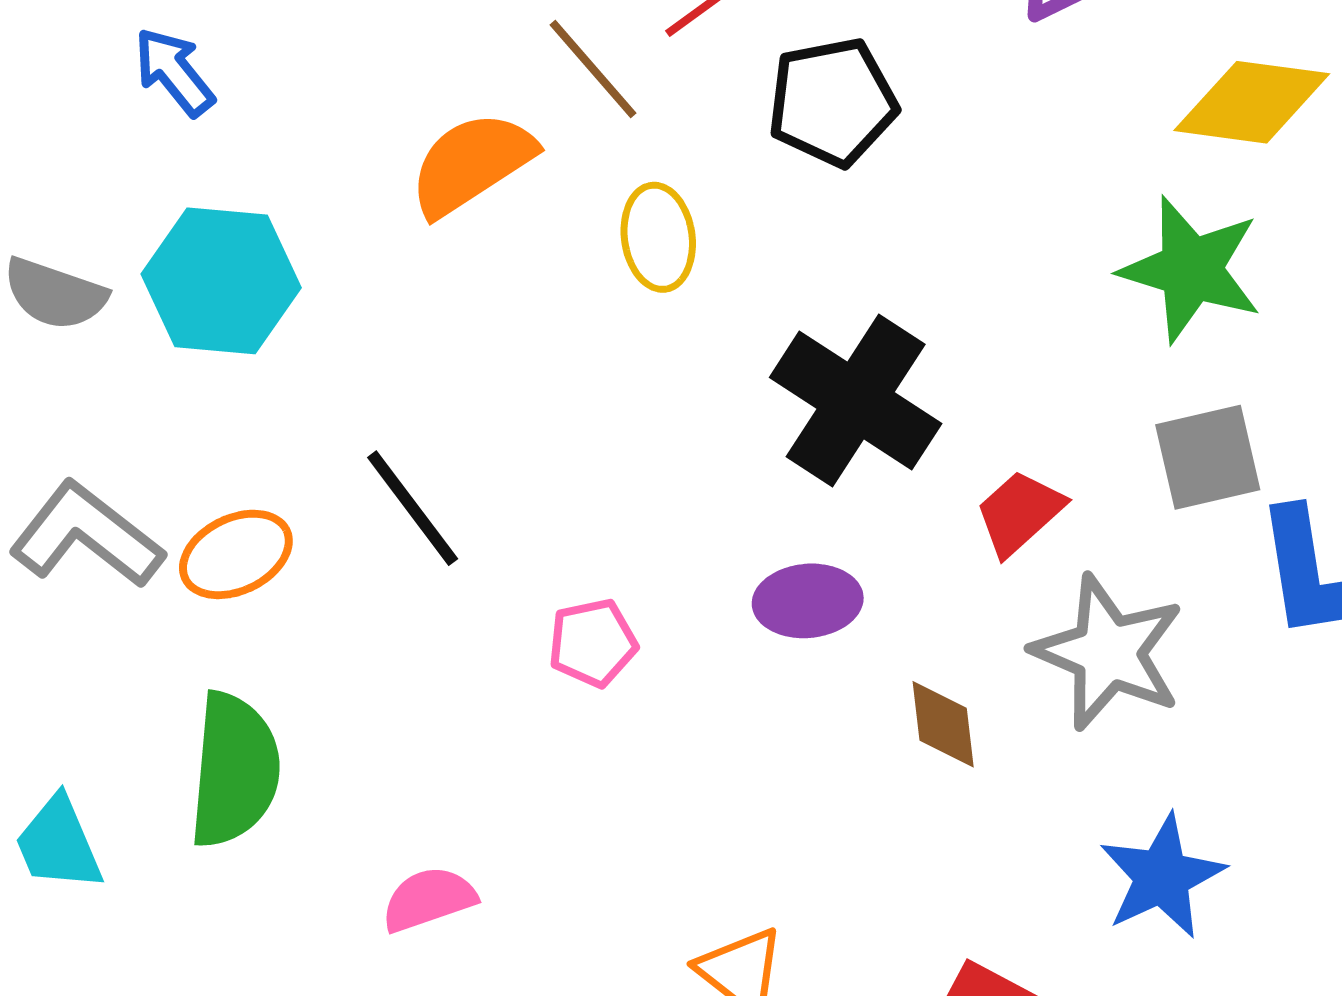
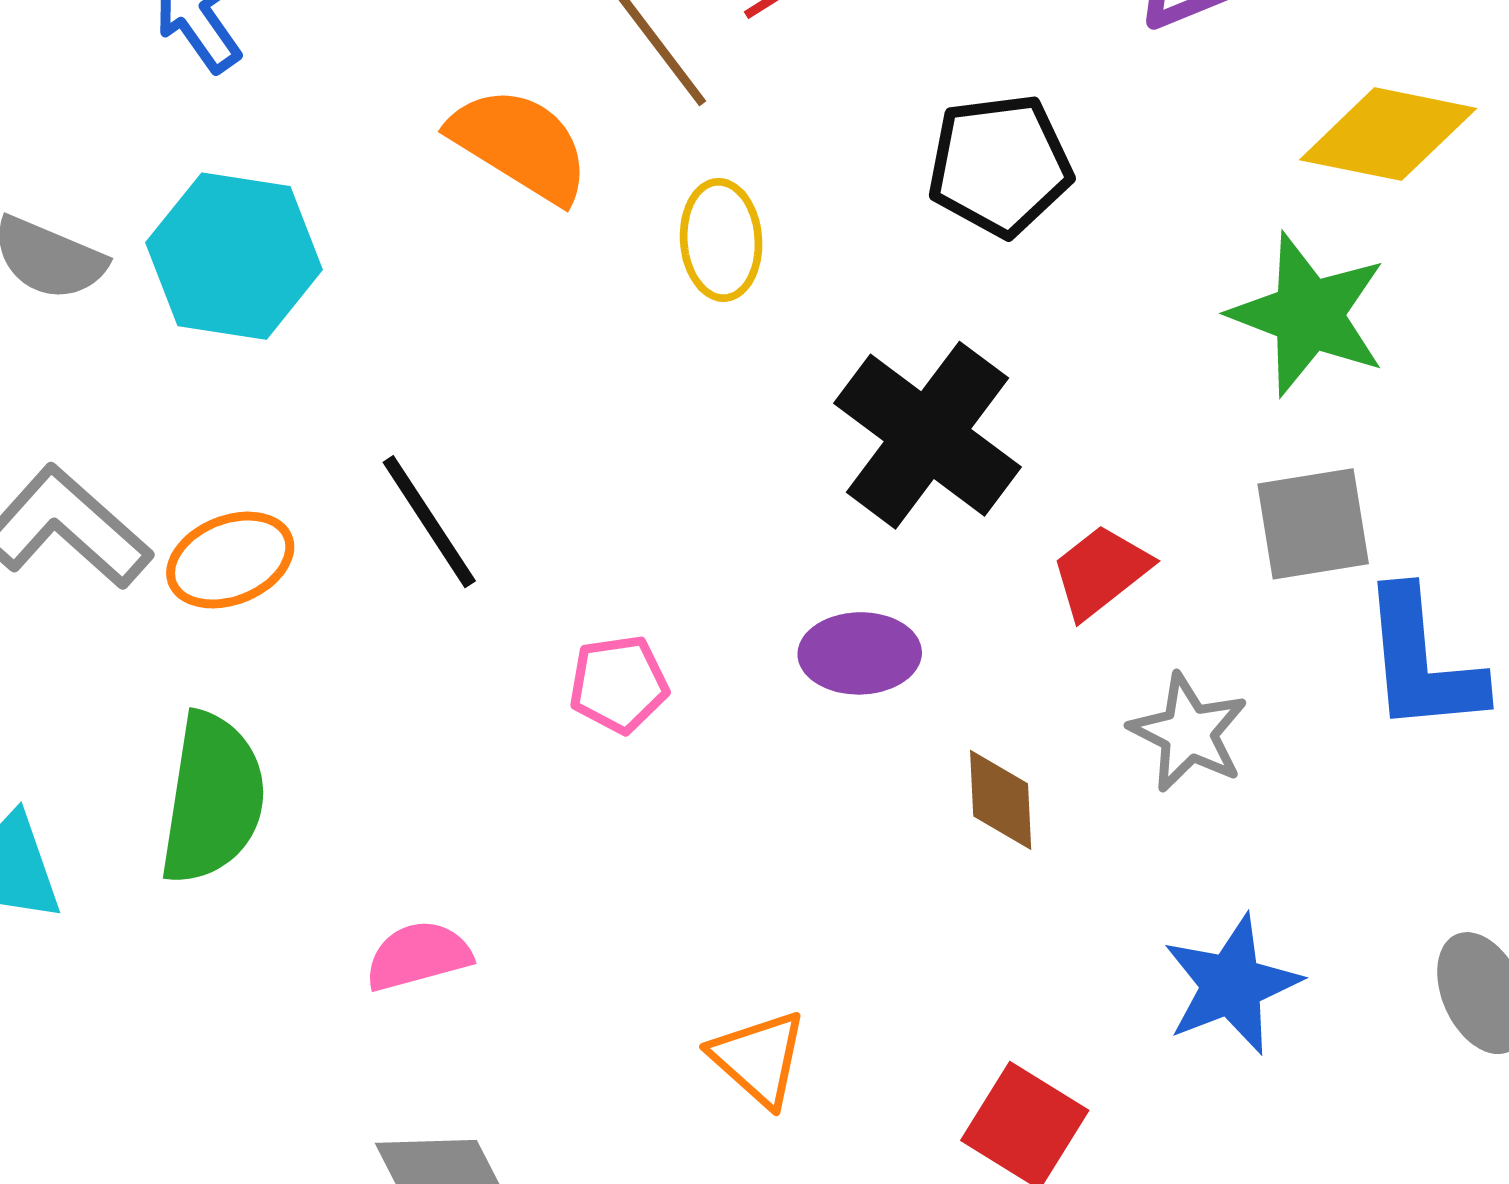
black pentagon: (832, 102) -> (1000, 165), moved
orange semicircle: (472, 164) -> (520, 145), turned 61
gray star: (1108, 652) -> (1189, 733), size x0.7

